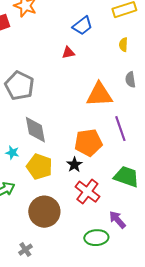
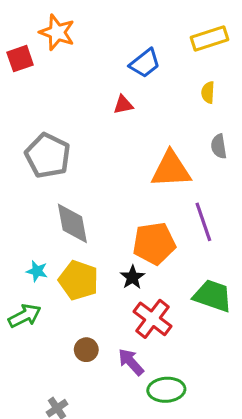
cyan star: (12, 153) -> (37, 271), moved
brown circle: (44, 212) -> (86, 350), size x0.5
purple arrow: (117, 220) -> (131, 362), moved

